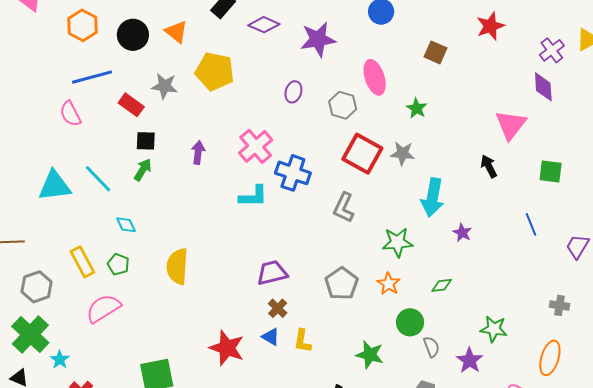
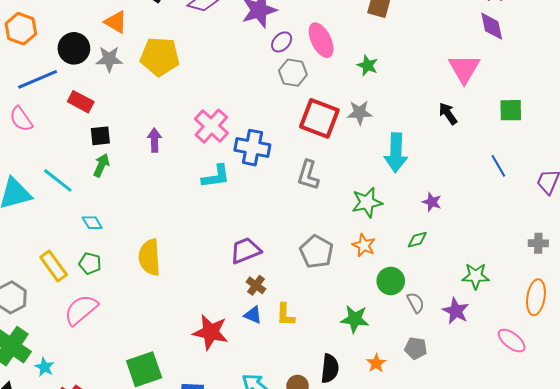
black circle: (133, 35) -> (74, 48), moved
gray star: (165, 86) -> (109, 59), moved
purple ellipse: (293, 92) -> (282, 42), moved, turned 35
purple star: (462, 233) -> (432, 202), moved

